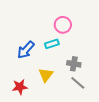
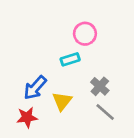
blue arrow: (26, 50) -> (35, 88), moved
gray cross: (74, 64) -> (100, 86), turned 32

